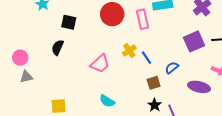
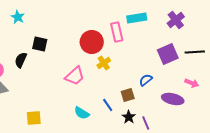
red circle: (112, 14) -> (92, 42), moved
black square: (69, 22) -> (40, 44), moved
black semicircle: (58, 47) -> (21, 60), moved
blue line: (147, 58) -> (108, 105), moved

